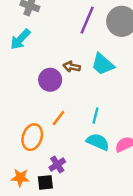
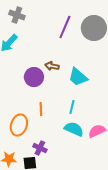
cyan trapezoid: (103, 64) -> (78, 77), moved
orange line: (58, 118) -> (41, 109), turned -40
purple cross: (57, 165) -> (40, 148), turned -32

